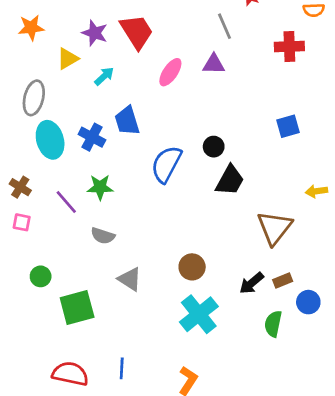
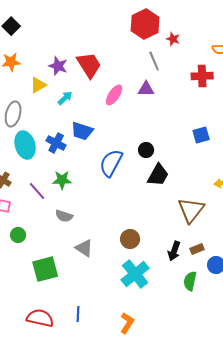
blue trapezoid: (127, 121) -> (82, 131), turned -55
green circle: (41, 276) -> (18, 235), moved
black arrow: (252, 283) -> (174, 251), turned -30

